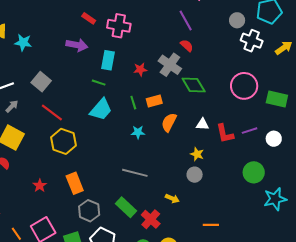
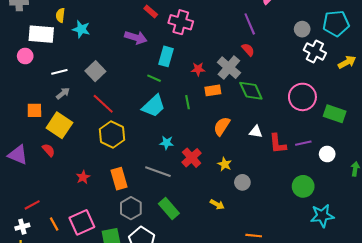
orange rectangle: (154, 101) -> (213, 90), moved
cyan star: (138, 132) -> (167, 143), moved
yellow star: (197, 154) -> (225, 164), moved
gray line: (135, 173) -> (158, 172), moved
red cross: (151, 219) -> (192, 158), moved

